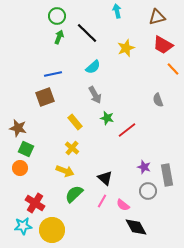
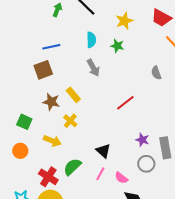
cyan semicircle: (93, 67) -> (91, 40), turned -49
green star: (107, 118) -> (117, 46), moved
brown star: (18, 128) -> (51, 102), moved
orange circle: (20, 168) -> (20, 151), moved
yellow arrow: (65, 171) -> (52, 141), moved
red cross: (35, 203) -> (48, 177), moved

